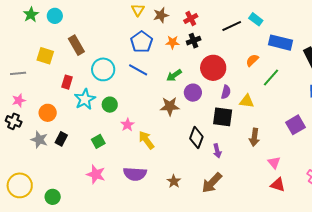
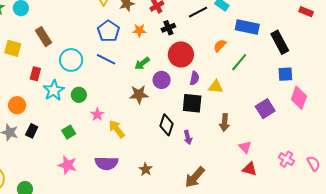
black cross: (194, 41) -> (168, 28), moved
brown arrow: (212, 183) -> (195, 177), moved

